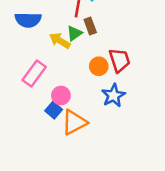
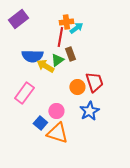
blue semicircle: (28, 20) -> (32, 56), moved
pink circle: (61, 96) -> (56, 111), moved
orange triangle: (74, 122) -> (57, 133), turned 45

